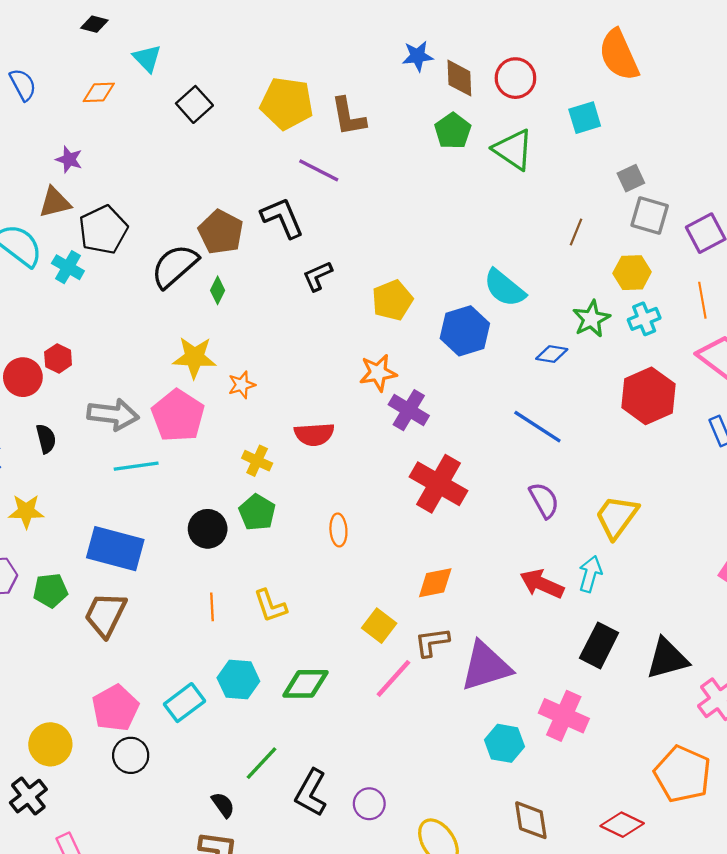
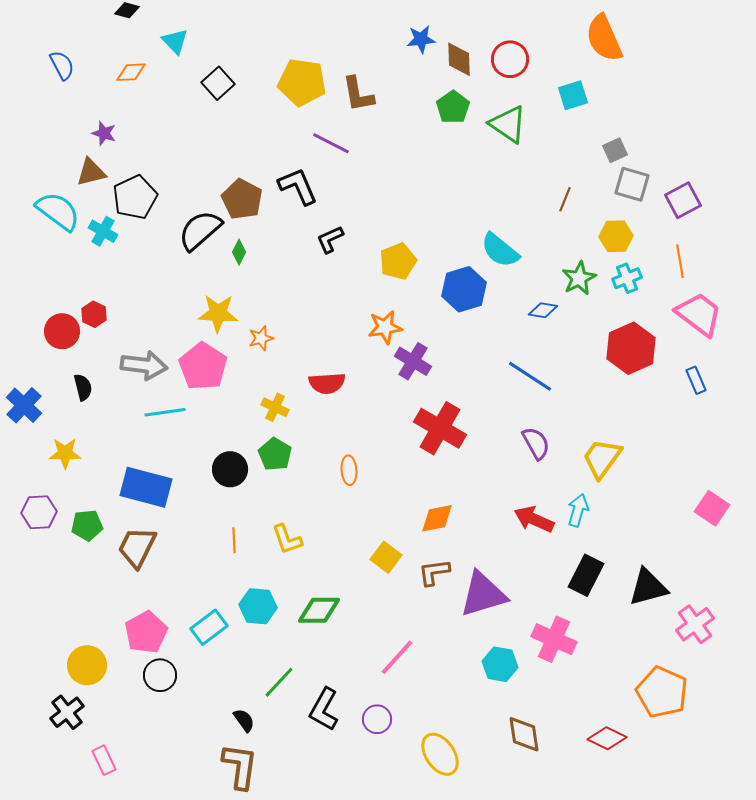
pink line: (393, 678) -> (397, 657), moved

